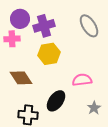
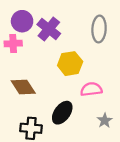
purple cross: (44, 26) -> (49, 29), turned -35
gray ellipse: (89, 26) -> (99, 29), turned 35
yellow hexagon: (49, 54) -> (70, 64), moved

